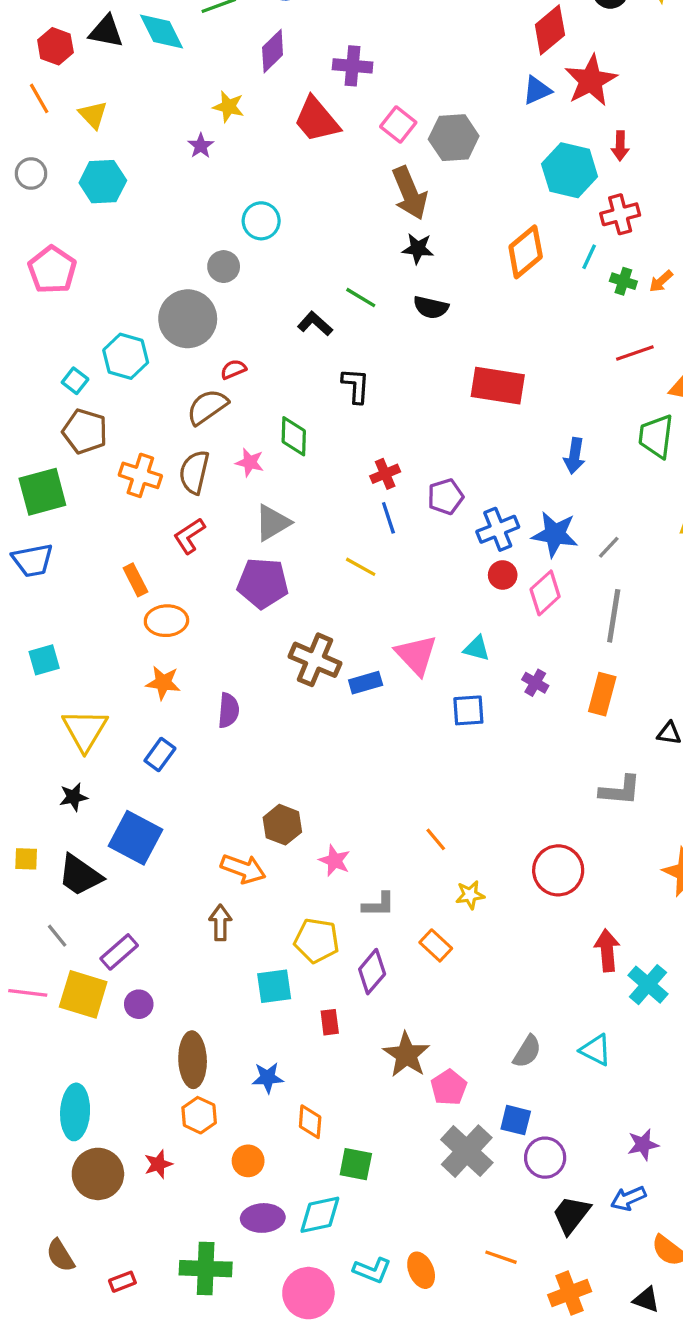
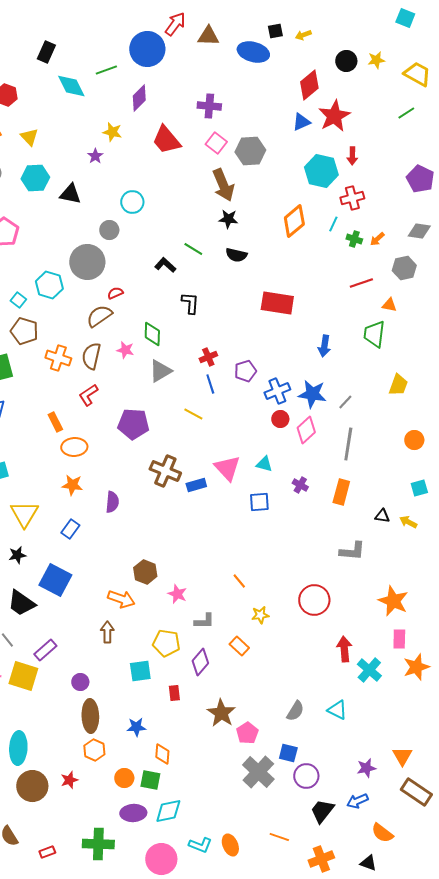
black triangle: (106, 32) -> (70, 194), moved
purple cross: (353, 66) -> (209, 106), moved
gray triangle: (273, 523) -> (160, 371), moved
purple circle: (139, 1004) -> (80, 682), moved
green square: (356, 1164) -> (150, 780), moved

